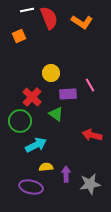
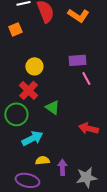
yellow circle: (51, 73) -> (34, 66), moved
purple rectangle: (68, 94) -> (77, 60), moved

